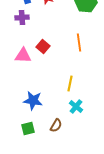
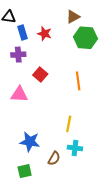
red square: (43, 46) -> (40, 75), moved
cyan cross: (76, 106) -> (75, 148), turned -32
brown semicircle: (56, 126) -> (54, 158), moved

